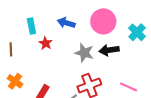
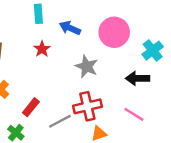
cyan rectangle: (31, 26) -> (38, 14), moved
black arrow: (109, 50) -> (138, 78), moved

